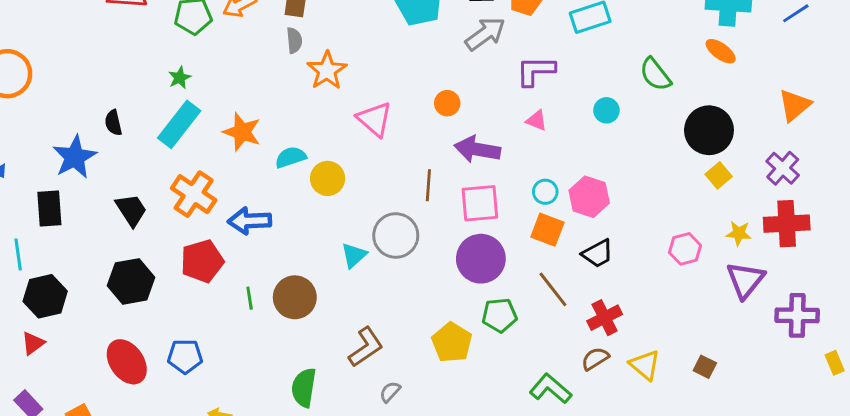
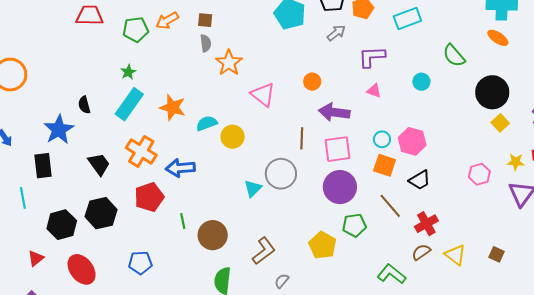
gray arrow: (485, 34) -> (336, 33), size x0.7
black hexagon: (45, 296) -> (62, 225), moved
brown circle: (295, 297) -> (213, 235), moved
red ellipse: (127, 362) -> (82, 269), moved

